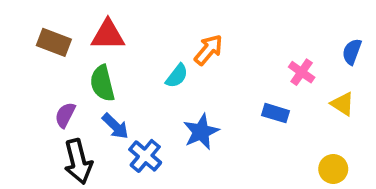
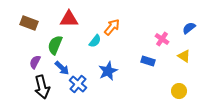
red triangle: (108, 35) -> (69, 19), moved
blue semicircle: (352, 52) -> (189, 28), turned 32
green semicircle: (102, 83) -> (55, 45), turned 36

